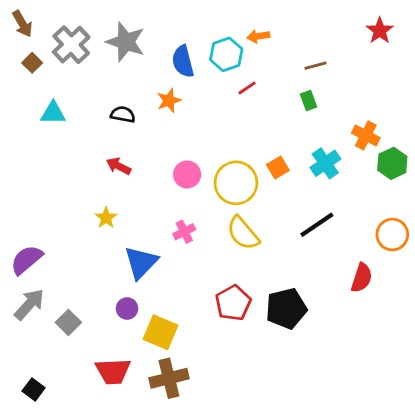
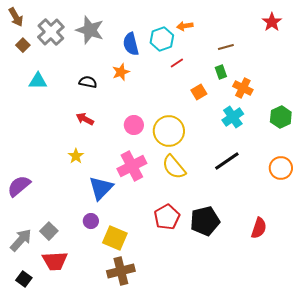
orange cross: (366, 135) -> (243, 88), moved
orange square: (278, 168) -> (199, 92), moved
pink cross: (184, 232) -> (132, 166), size x1.8
red semicircle: (362, 278) -> (259, 228), moved
gray arrow: (29, 304) -> (21, 240), moved
red trapezoid: (113, 371) -> (55, 261), moved

